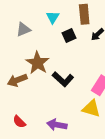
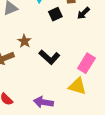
brown star: (38, 63) -> (24, 41), size x0.6

